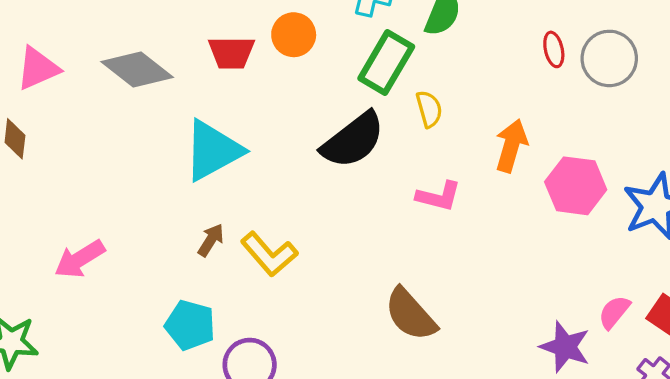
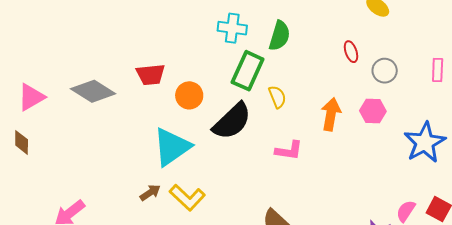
orange circle: (294, 35) -> (189, 95), moved
gray circle: (609, 58) -> (385, 71), moved, size x0.7
cyan triangle: (213, 150) -> (172, 147), moved
pink hexagon: (576, 186) -> (373, 111), moved, size x0.7
brown arrow: (211, 240) -> (150, 193), turned 30

